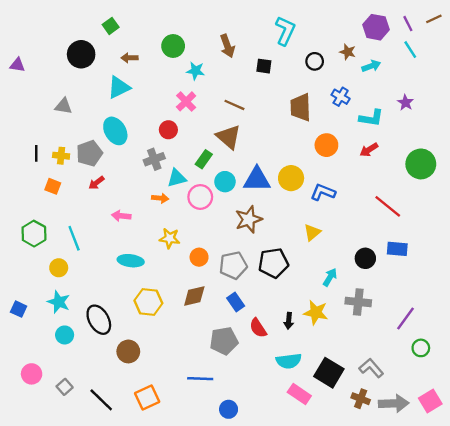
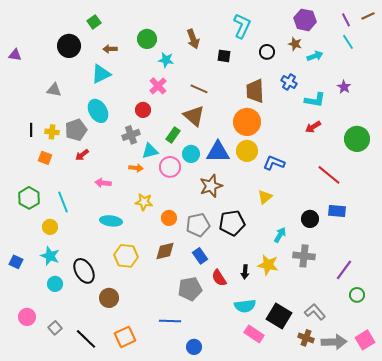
purple hexagon: (376, 27) -> (305, 20), moved
orange circle: (326, 145) -> (247, 122), moved, size x1.4

